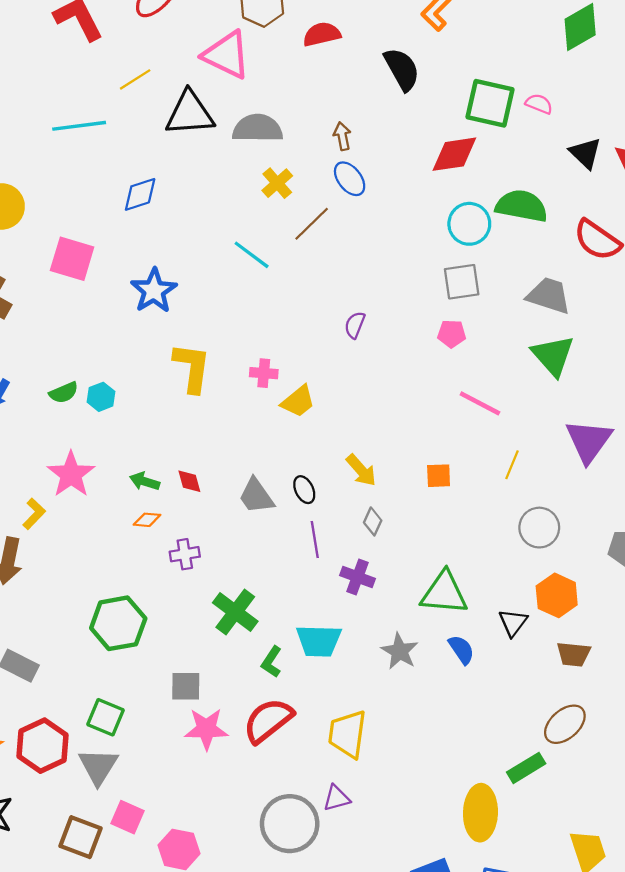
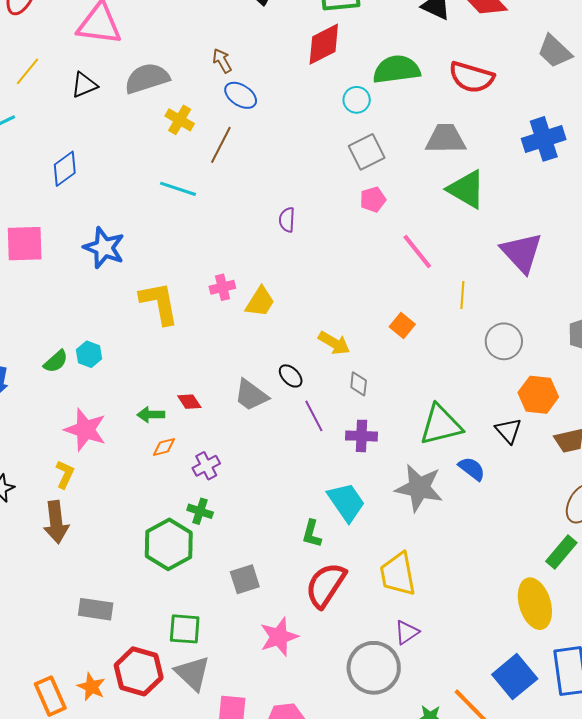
black triangle: (190, 113) -> (84, 85), size x0.6
cyan circle: (469, 224) -> (357, 100), size x0.7
pink line: (480, 403) -> (417, 251), turned 42
orange square: (439, 476) -> (402, 326), turned -30
green cross: (235, 612) -> (200, 511), moved, size x0.6
cyan trapezoid: (319, 641) -> (346, 502), turned -108
gray star: (400, 651) -> (419, 488), size x1.4
pink star: (206, 729) -> (279, 637), moved

